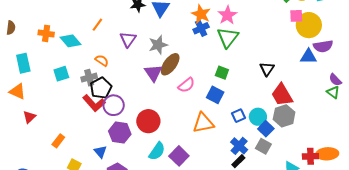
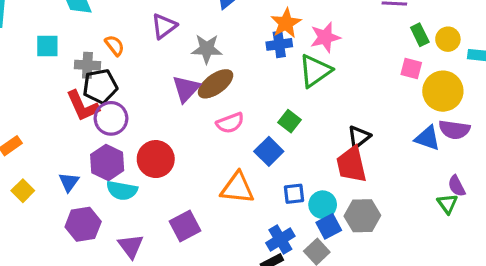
pink square: (296, 16) -> (411, 68), moved
red trapezoid: (282, 95) -> (351, 164), moved
cyan semicircle: (157, 151) -> (122, 190), moved, turned 48

